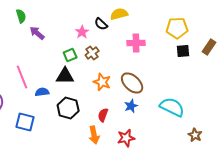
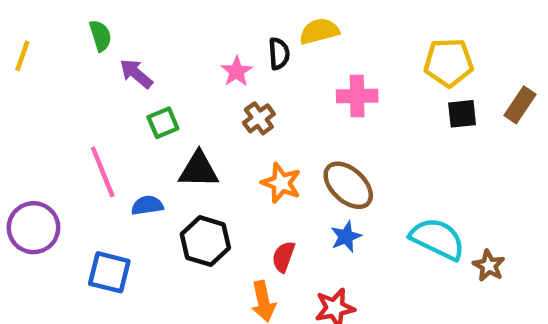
black semicircle: (101, 24) -> (279, 54), turned -136
green square: (70, 55) -> (163, 123), moved
brown star: (195, 135) -> (489, 266), moved

